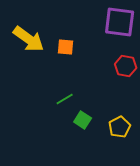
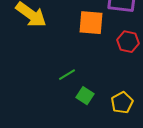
orange square: (66, 47) -> (91, 23), moved, size x1.5

